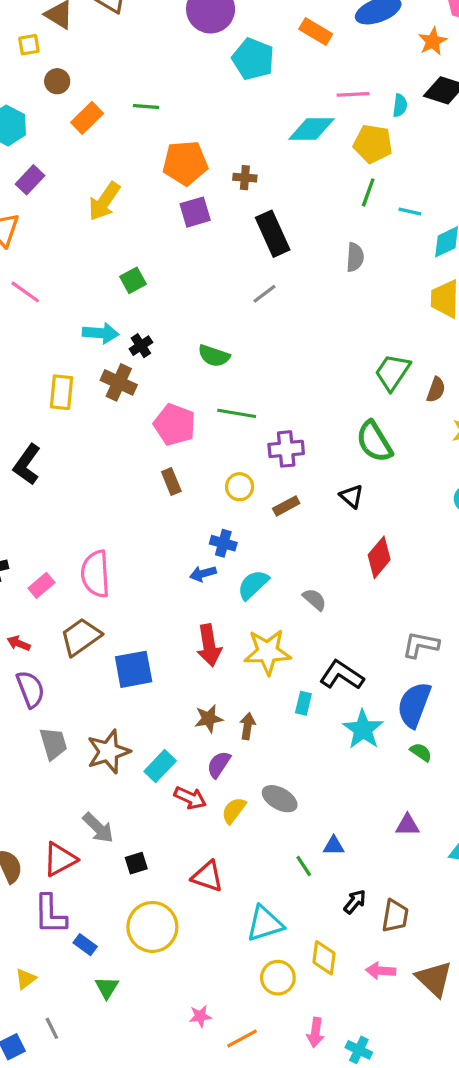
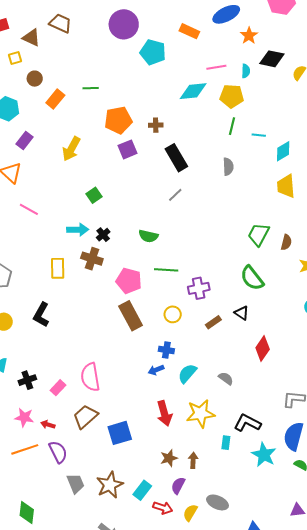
orange star: (433, 41) -> (249, 36), moved
brown rectangle: (171, 482) -> (131, 316), size x1.8
brown rectangle: (286, 506) -> (213, 322), moved

